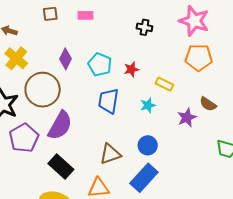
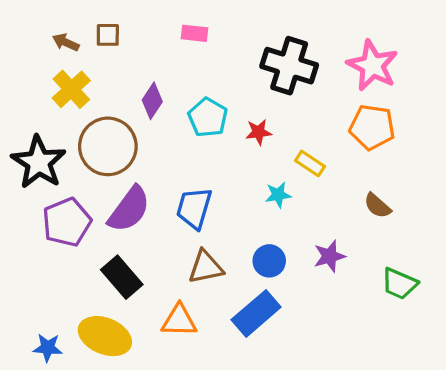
brown square: (50, 14) -> (108, 35), moved
black cross: (144, 27) -> (289, 66), size x2.0
blue trapezoid: (108, 101) -> (194, 208), moved
purple star: (187, 118) -> (329, 256), moved

